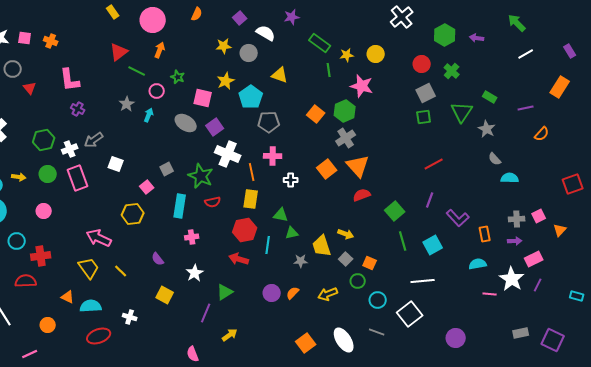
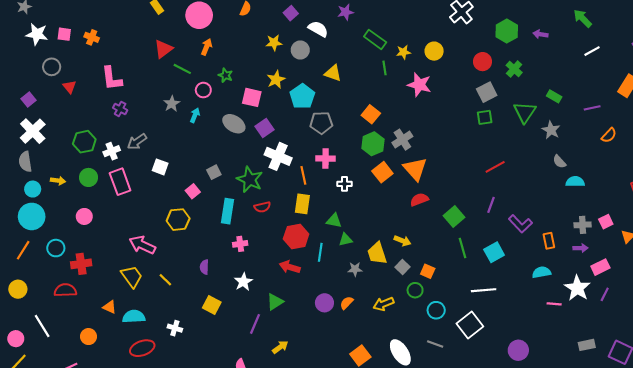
green hexagon: (345, 111) -> (373, 144), moved
purple semicircle: (158, 259) -> (204, 267), turned 40

